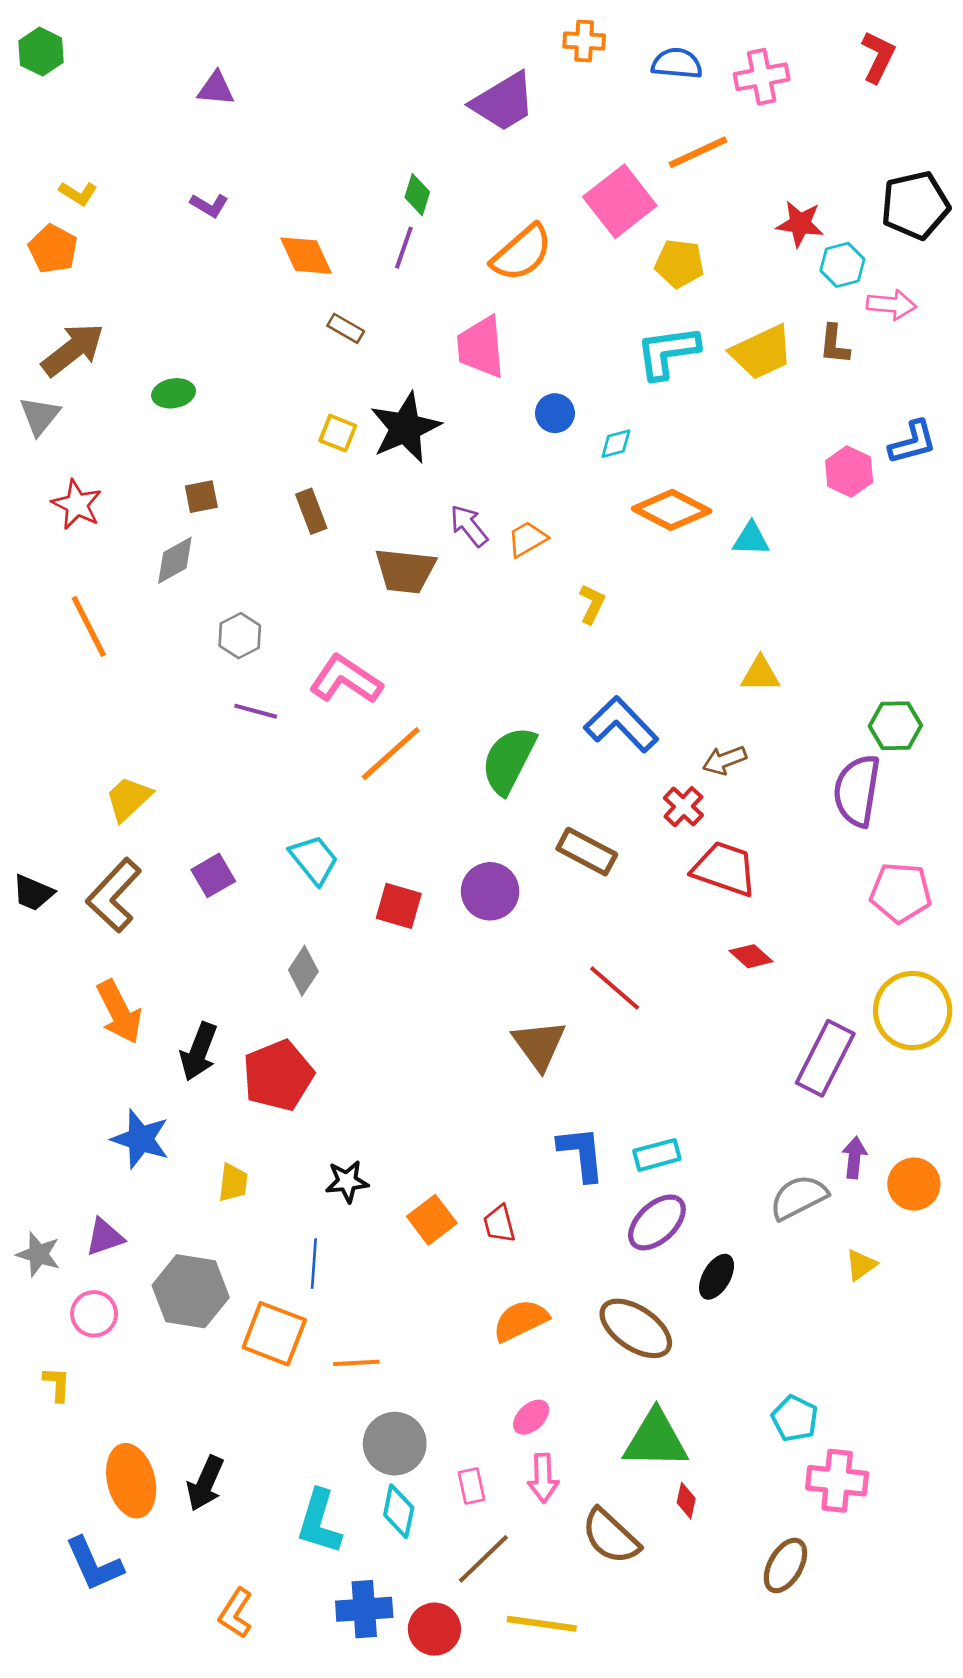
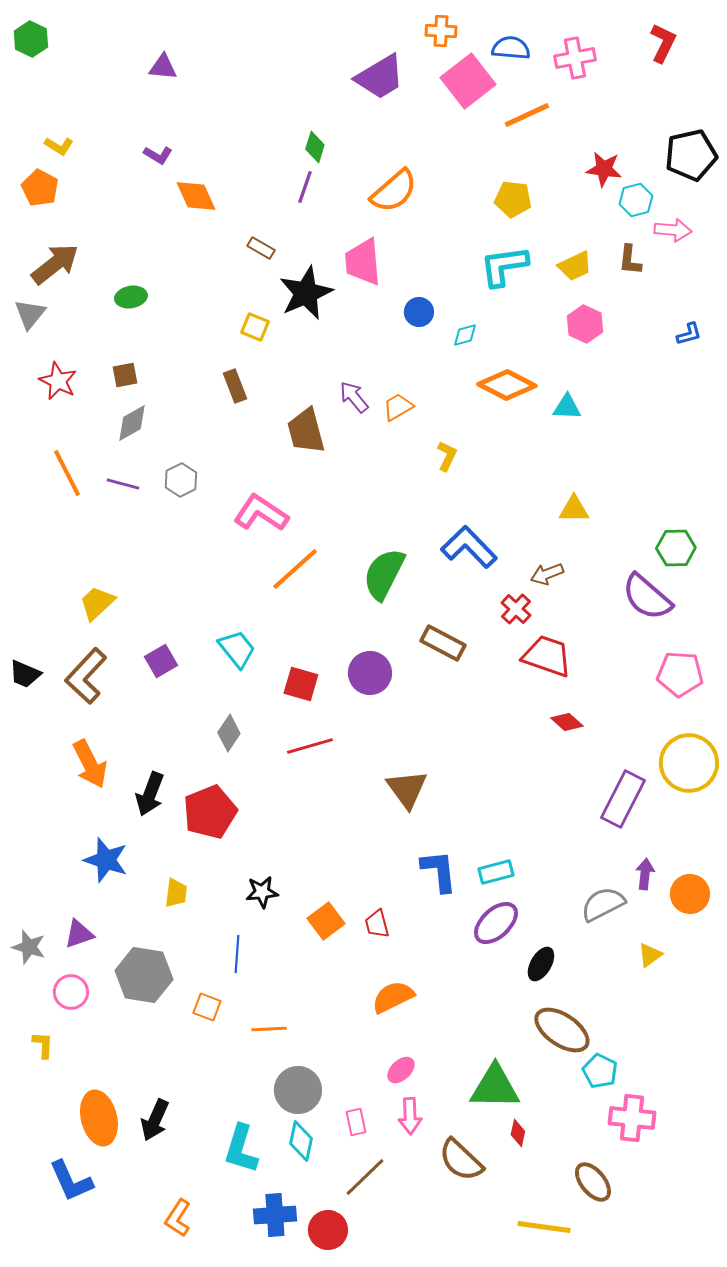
pink square: (620, 201) -> (468, 81), moved
orange diamond: (306, 256) -> (196, 196), moved
yellow trapezoid: (762, 352) -> (575, 266), size x0.7
black star: (405, 428) -> (306, 293), moved
blue L-shape: (913, 442) -> (689, 334), size x0.7
pink hexagon: (849, 471) -> (585, 324), moved
brown square: (201, 497) -> (125, 375), moved
brown trapezoid: (405, 571) -> (306, 431), turned 69
purple line: (256, 711) -> (123, 484), moved
purple semicircle: (857, 791) -> (647, 597), turned -58
red line: (615, 988) -> (310, 746), moved, turned -57
brown ellipse: (636, 1328) -> (562, 1030), moved
orange square: (274, 1334) -> (207, 1007), size x0.6
brown ellipse: (785, 1565) -> (593, 1182), turned -69
yellow line: (542, 1624) -> (544, 1227), moved

